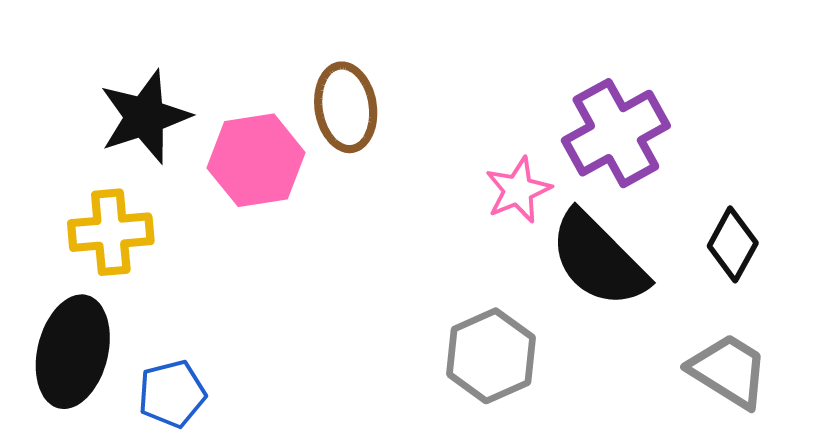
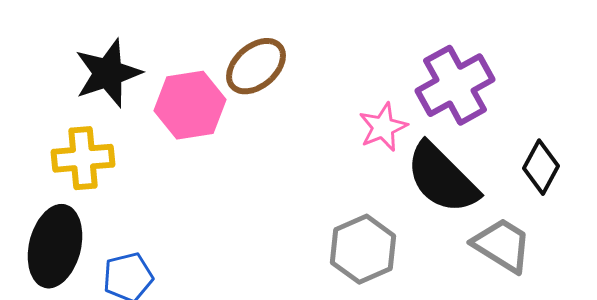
brown ellipse: (346, 107) -> (256, 66), turned 58
gray trapezoid: (729, 371) -> (502, 245), moved

